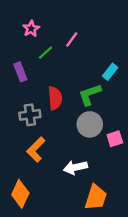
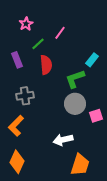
red semicircle: (55, 98) -> (46, 65), moved
orange L-shape: (36, 150) -> (16, 126), moved

